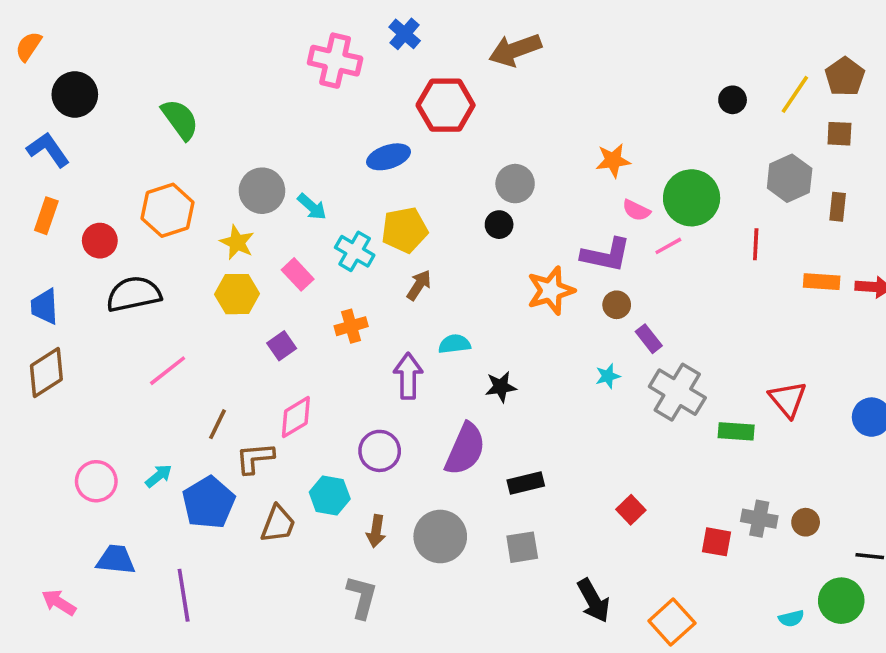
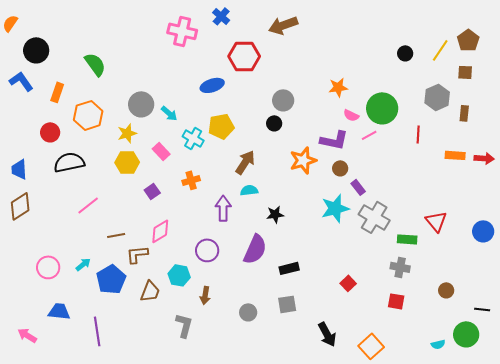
orange rectangle: (46, 216) -> (57, 92), moved
yellow star: (237, 242) -> (127, 133), turned 30
brown arrow: (419, 285) -> (245, 162), moved, size x1.4
cyan star: (608, 376) -> (335, 208), size x2.0
brown line: (217, 424) -> (116, 235), turned 54
gray cross: (759, 519) -> (400, 267), moved
gray circle: (440, 536) -> (248, 312), moved, size x0.6
gray L-shape: (362, 597) -> (184, 325), moved

